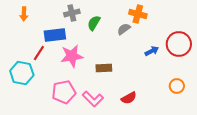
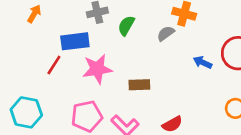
orange arrow: (24, 14) -> (34, 14), turned -152
blue arrow: (152, 51) -> (203, 62), turned -128
cyan hexagon: (22, 73) -> (26, 112), moved

